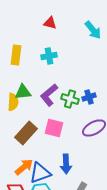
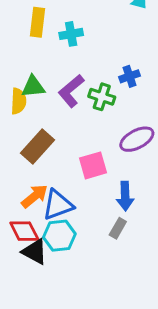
yellow rectangle: (16, 55) -> (37, 22), moved
blue cross: (89, 97) -> (130, 76), moved
pink square: (54, 128) -> (93, 165), moved, turned -30
blue arrow: (66, 164) -> (125, 196), moved

